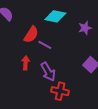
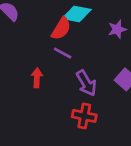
red semicircle: (31, 35) -> (61, 29), moved
purple arrow: (48, 72) -> (86, 83), moved

